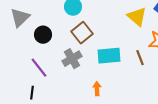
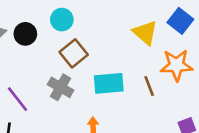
black circle: (43, 35) -> (25, 34), moved
gray cross: (72, 59) -> (61, 87), turned -30

